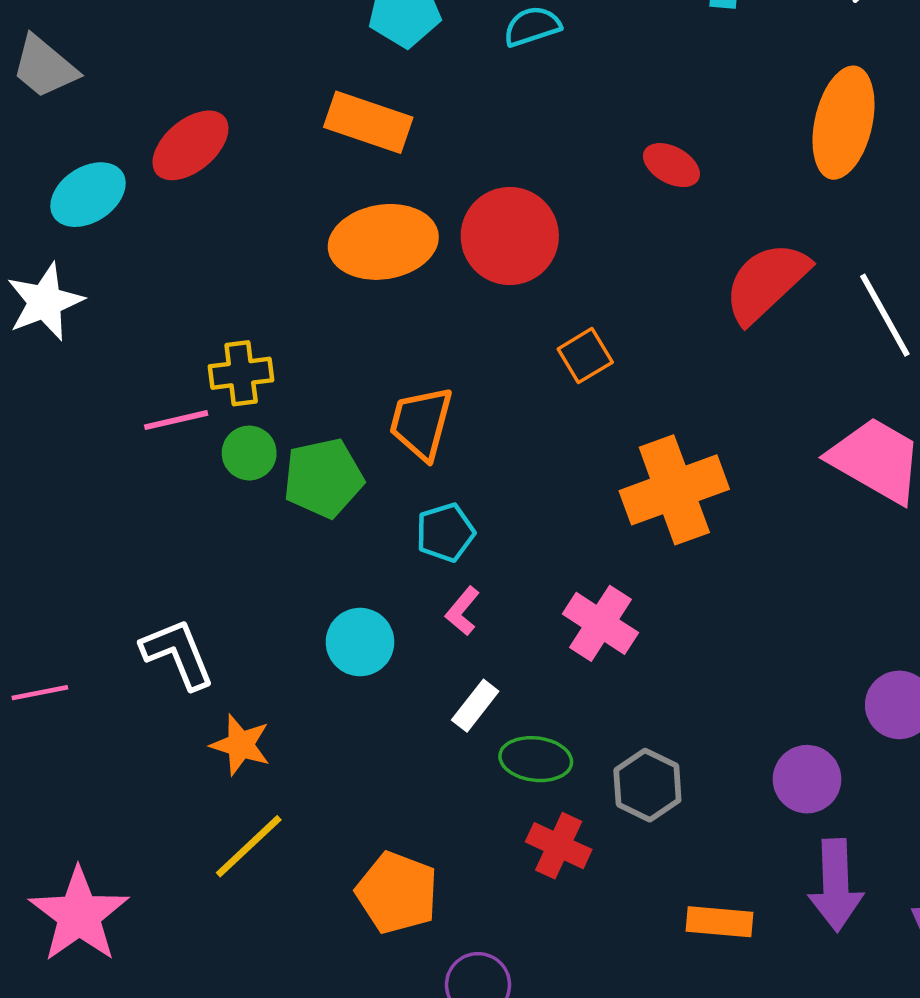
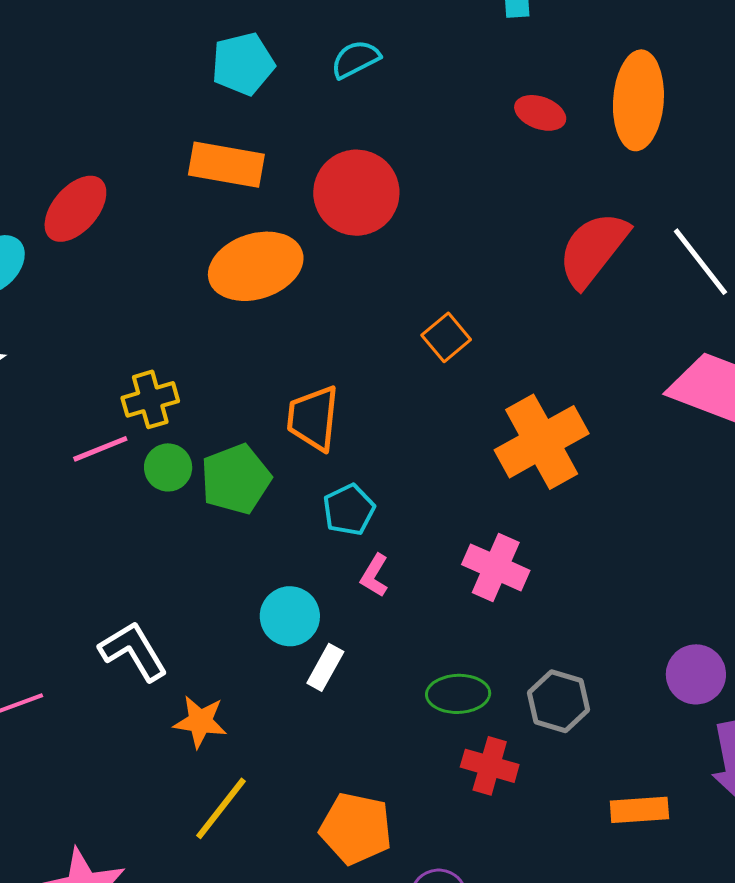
red ellipse: (671, 165) -> (540, 113), moved
red circle: (510, 236) -> (356, 193), moved
white rectangle: (475, 706) -> (325, 667), moved

